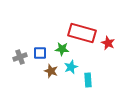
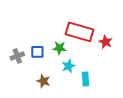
brown star: (51, 71) -> (43, 81), moved

